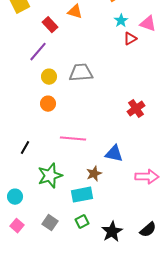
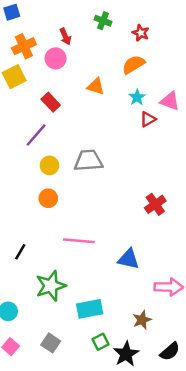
orange triangle: (75, 12) -> (96, 86), moved
brown star: (94, 174) -> (142, 320), moved
green square: (82, 222) -> (101, 342), moved

